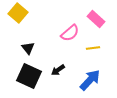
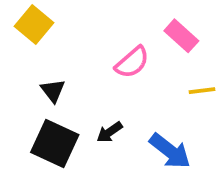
yellow line: (93, 48) -> (202, 91), moved
blue arrow: (90, 80) -> (170, 151), turned 85

